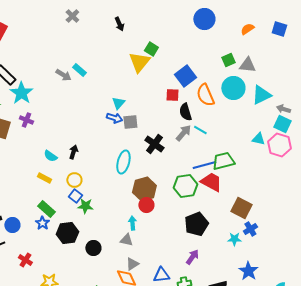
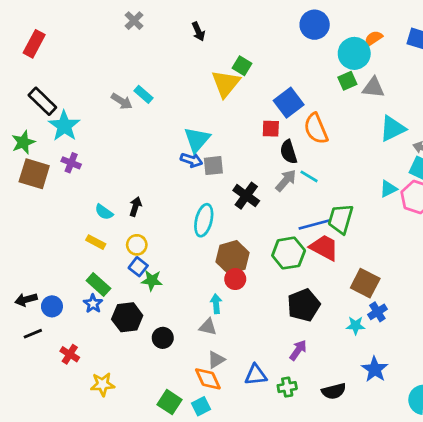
cyan circle: (233, 88) -> (354, 53), moved
cyan triangle: (118, 103) -> (197, 140), size x1.5
cyan triangle: (258, 139) -> (388, 189), turned -40
green trapezoid: (223, 161) -> (341, 219), turned -60

